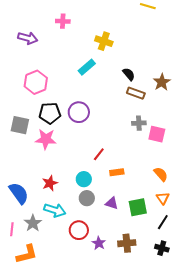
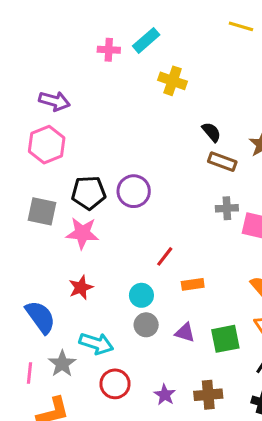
purple arrow: (28, 38) -> (54, 101), moved
cyan rectangle: (87, 67) -> (146, 40), moved
pink hexagon: (36, 82) -> (47, 145), moved
red star: (50, 183) -> (81, 288), moved
red circle: (79, 230) -> (115, 384), moved

